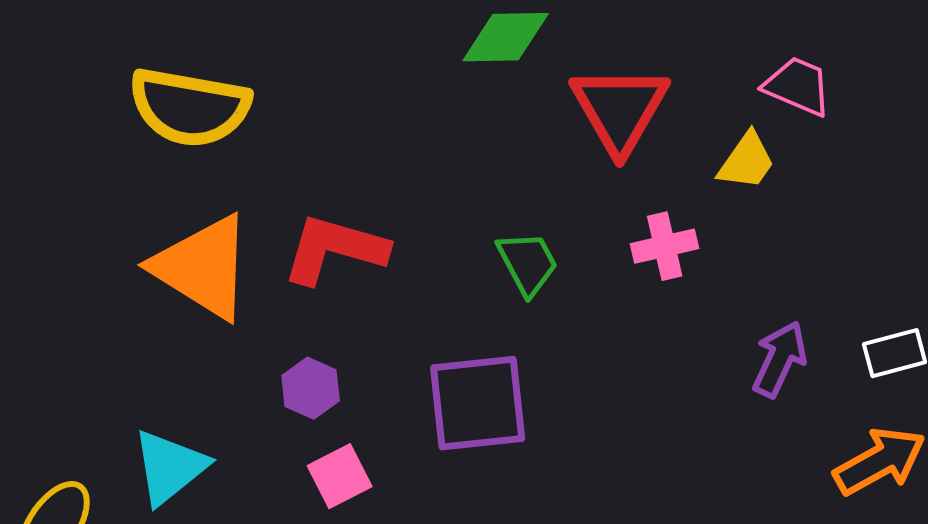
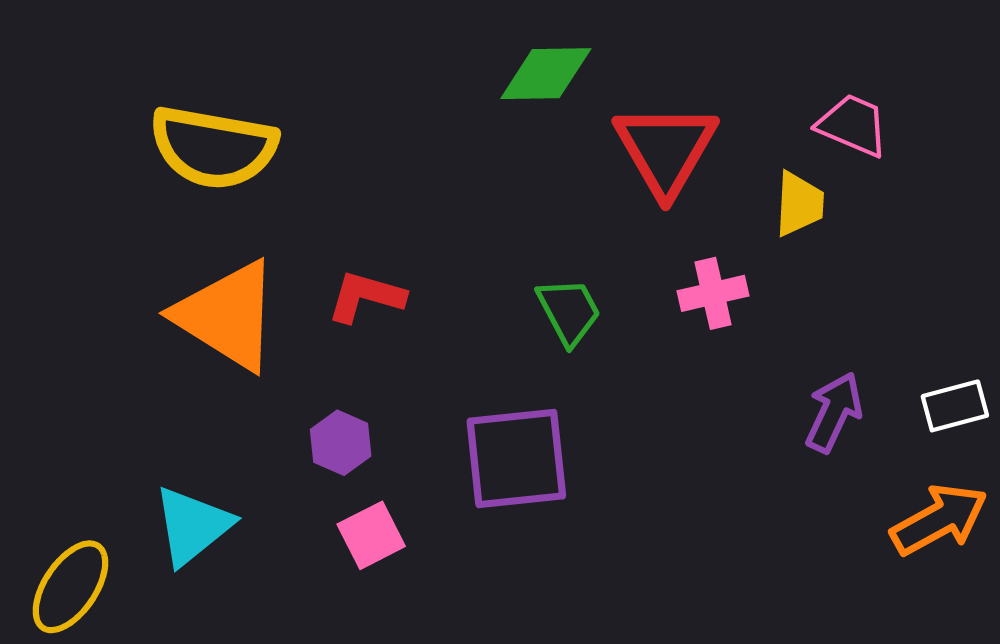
yellow trapezoid: (747, 161) -> (799, 204), turned -32
red L-shape: (335, 249) -> (366, 297), size x0.7

